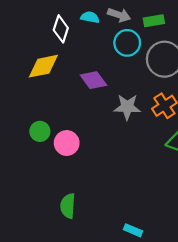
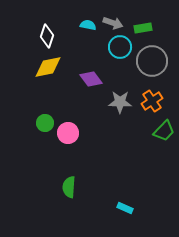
white diamond: (61, 29) -> (47, 36), moved

